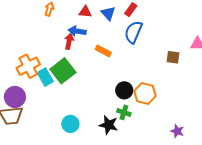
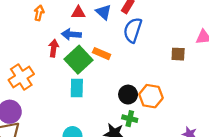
red arrow: (69, 41) -> (54, 48), moved
green square: (63, 71) -> (78, 60), moved
cyan rectangle: (45, 77) -> (77, 88), moved, turned 36

